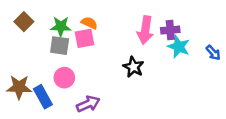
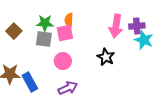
brown square: (24, 22) -> (14, 31), moved
orange semicircle: (89, 23) -> (69, 20), turned -112
pink circle: (64, 78) -> (63, 61), moved

